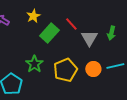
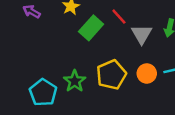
green star: (34, 64) -> (75, 81), moved

